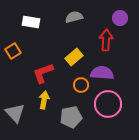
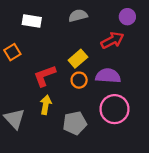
red arrow: (106, 40) -> (112, 40), turned 60
orange circle: (81, 85) -> (79, 80), moved

